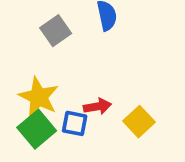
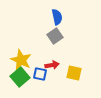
gray square: (56, 31) -> (55, 36), moved
yellow square: (139, 122) -> (74, 73), turned -35

